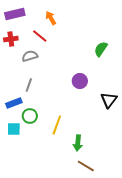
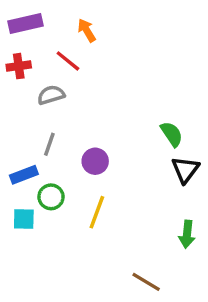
green semicircle: (101, 49) -> (172, 134), moved, turned 112
purple circle: (80, 81) -> (95, 161), moved
green arrow: (78, 143) -> (187, 234), moved

